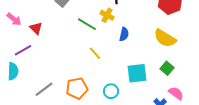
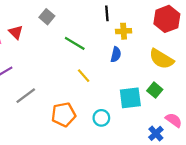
yellow cross: (107, 15) -> (124, 31), moved, turned -32
red triangle: (36, 28) -> (16, 32), moved
green square: (167, 68) -> (155, 90), moved
gray line: (44, 89) -> (26, 96), moved

